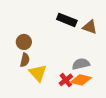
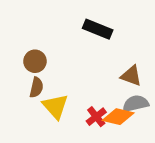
brown triangle: (90, 27) -> (131, 76), moved
gray semicircle: (81, 64) -> (136, 104), moved

